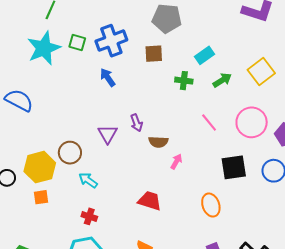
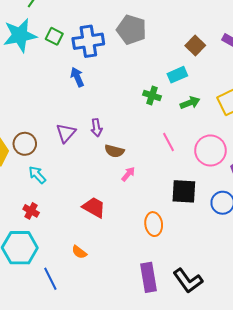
gray pentagon: (167, 18) -> (131, 30), moved
brown square: (154, 54) -> (195, 45), moved, turned 36

